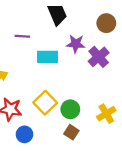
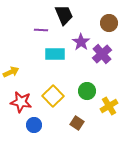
purple line: (22, 36) -> (41, 30), moved
purple star: (76, 44) -> (81, 42), turned 30
green circle: (70, 109) -> (87, 91), moved

